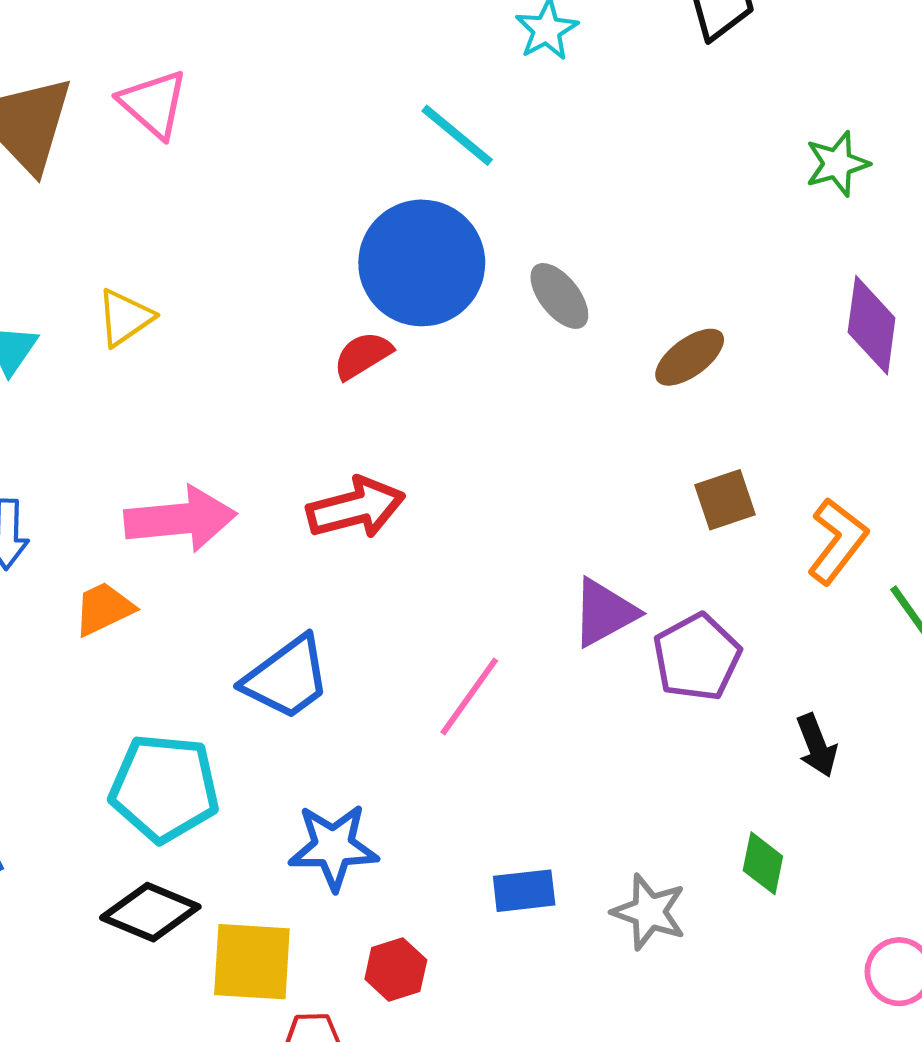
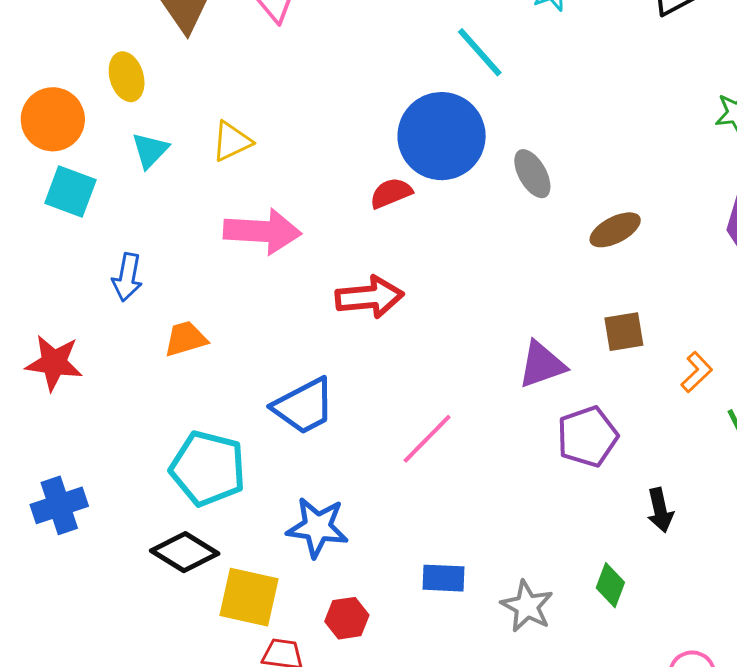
pink arrow: (180, 519) -> (262, 231), moved
orange L-shape: (837, 541) -> (697, 372), size x0.7
purple triangle: (604, 613) -> (542, 365), moved

